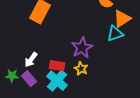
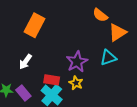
cyan triangle: (115, 34) -> (108, 58), moved
white arrow: (31, 60) -> (25, 62), moved

